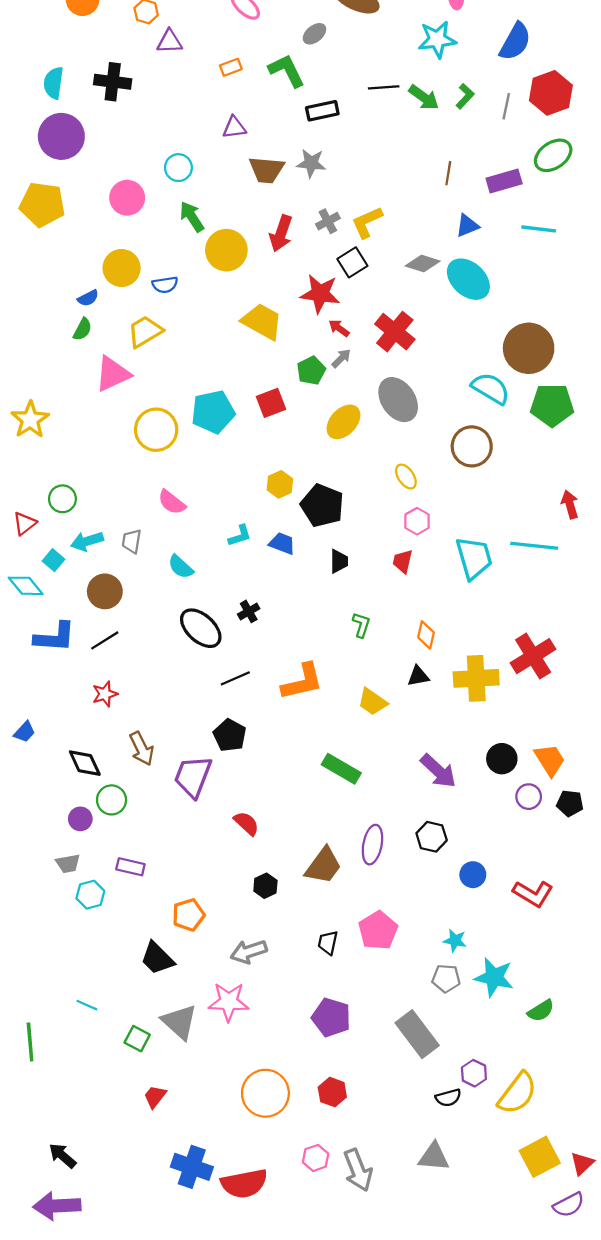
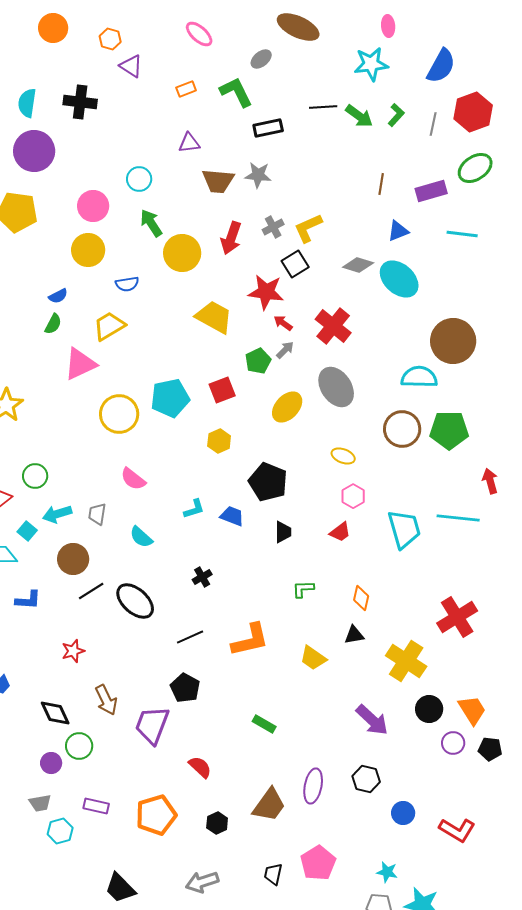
purple triangle: (170, 42) -> (131, 66), turned 35
yellow circle: (122, 268) -> (88, 250), moved
cyan semicircle: (491, 388) -> (419, 377), turned -30
green pentagon: (552, 405) -> (449, 430), moved
yellow ellipse: (406, 477) -> (343, 456), turned -35
yellow hexagon: (280, 484) -> (219, 441), moved
red trapezoid: (403, 561) -> (340, 532), turned -140
green L-shape: (361, 625) -> (303, 589), turned -110
black ellipse: (201, 628) -> (135, 601), moved
blue L-shape: (55, 637) -> (28, 600), size x0.7
black line: (105, 640) -> (91, 591), moved
yellow cross: (476, 678) -> (406, 661), moved, turned 36
green rectangle: (341, 769) -> (264, 724), moved, size x0.7
orange pentagon: (188, 915) -> (156, 815), moved, size x1.4

